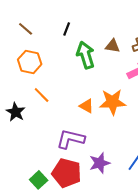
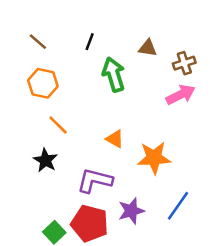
brown triangle: (113, 46) -> (148, 48), moved
orange star: (113, 102) -> (154, 158), moved
black star: (16, 112) -> (45, 160), moved

